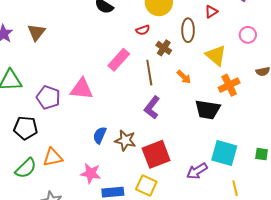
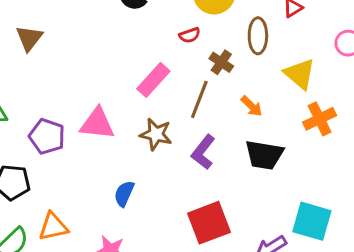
brown line: (149, 73) -> (199, 99), turned 30
black trapezoid: (208, 110) -> (264, 155), moved
brown star: (125, 140) -> (156, 134), moved

